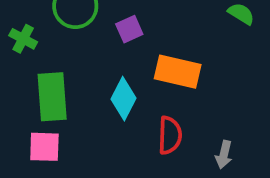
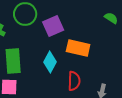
purple square: (129, 29) -> (53, 26), size x1.5

